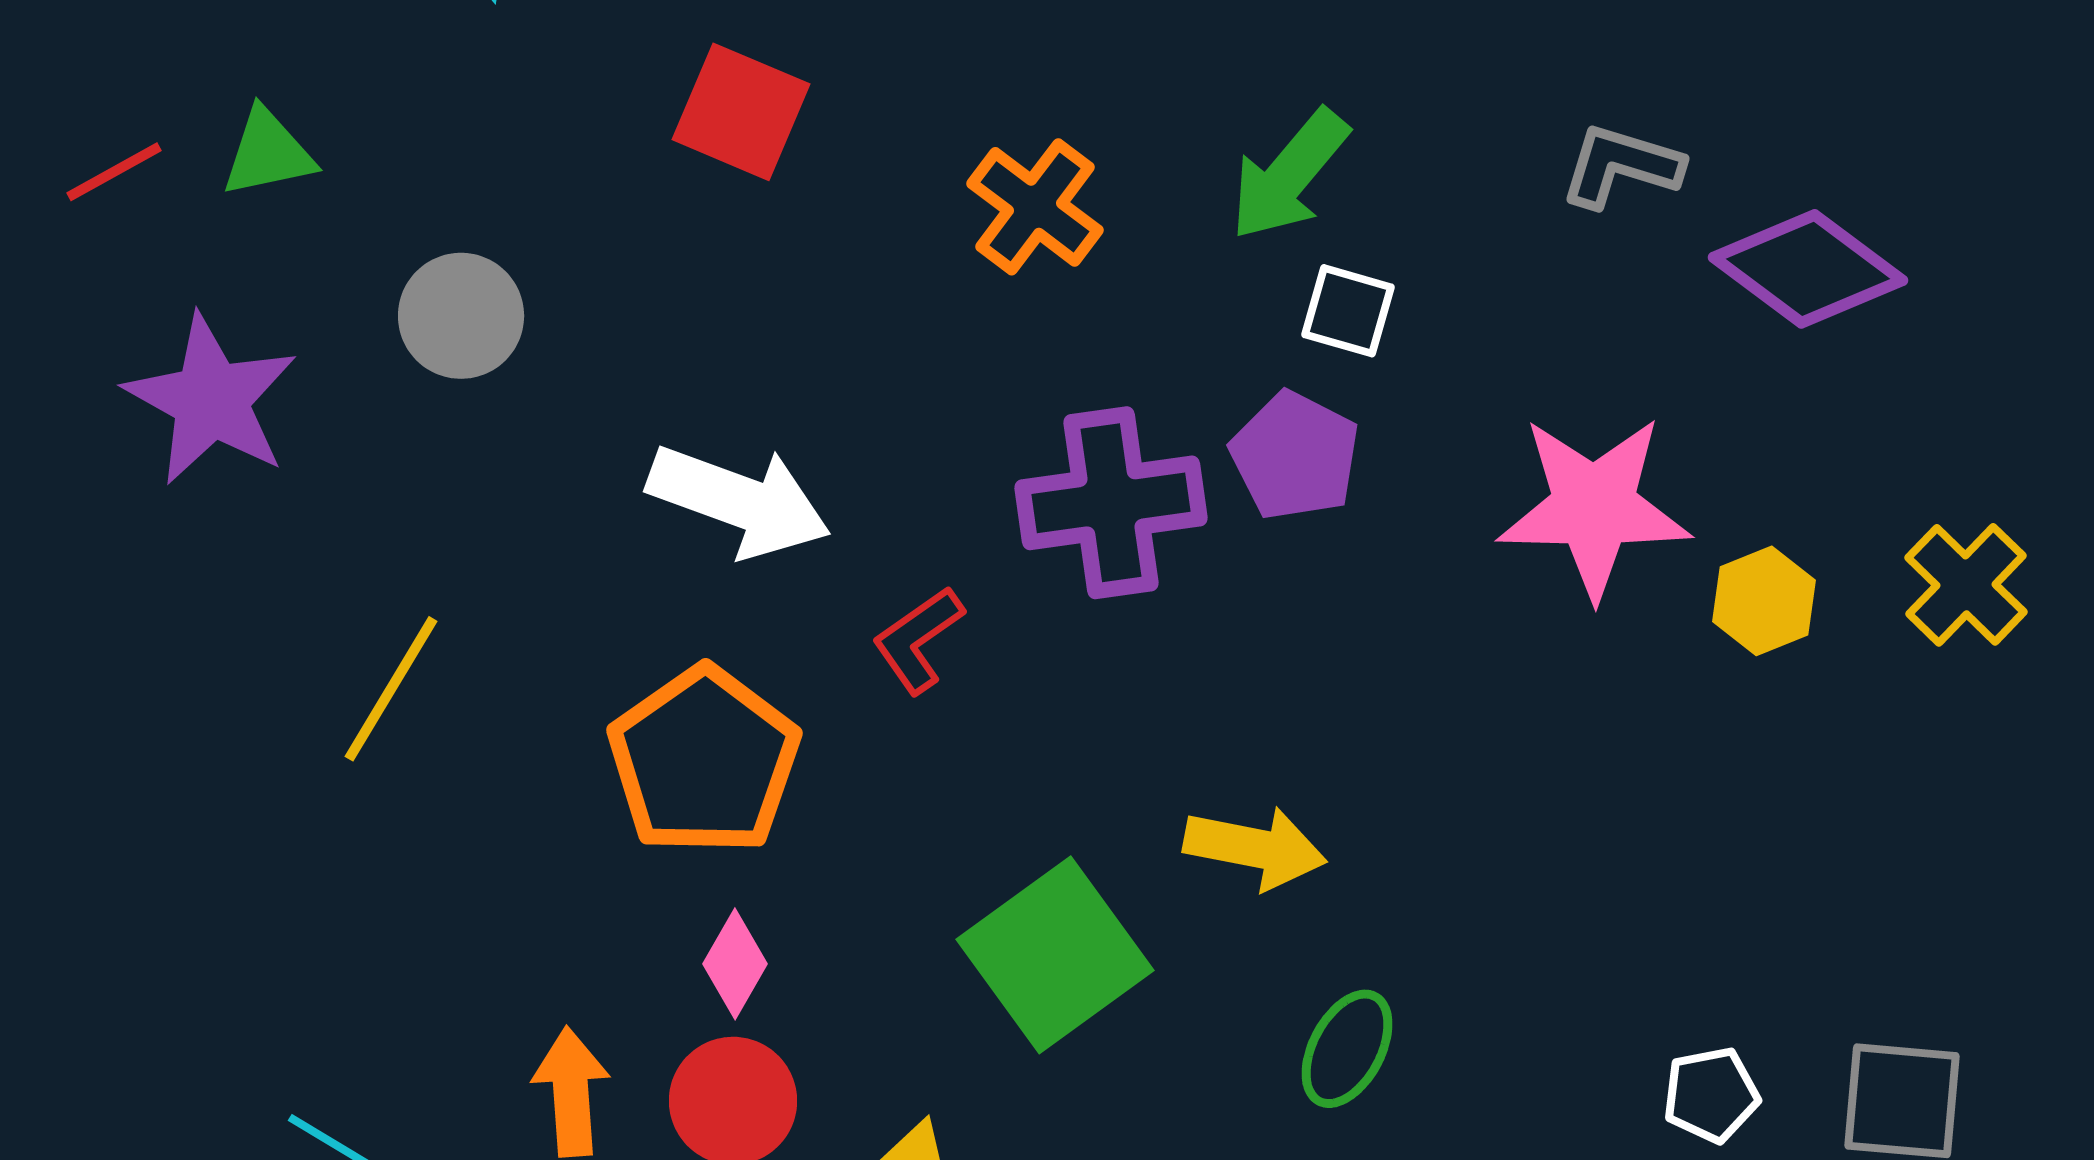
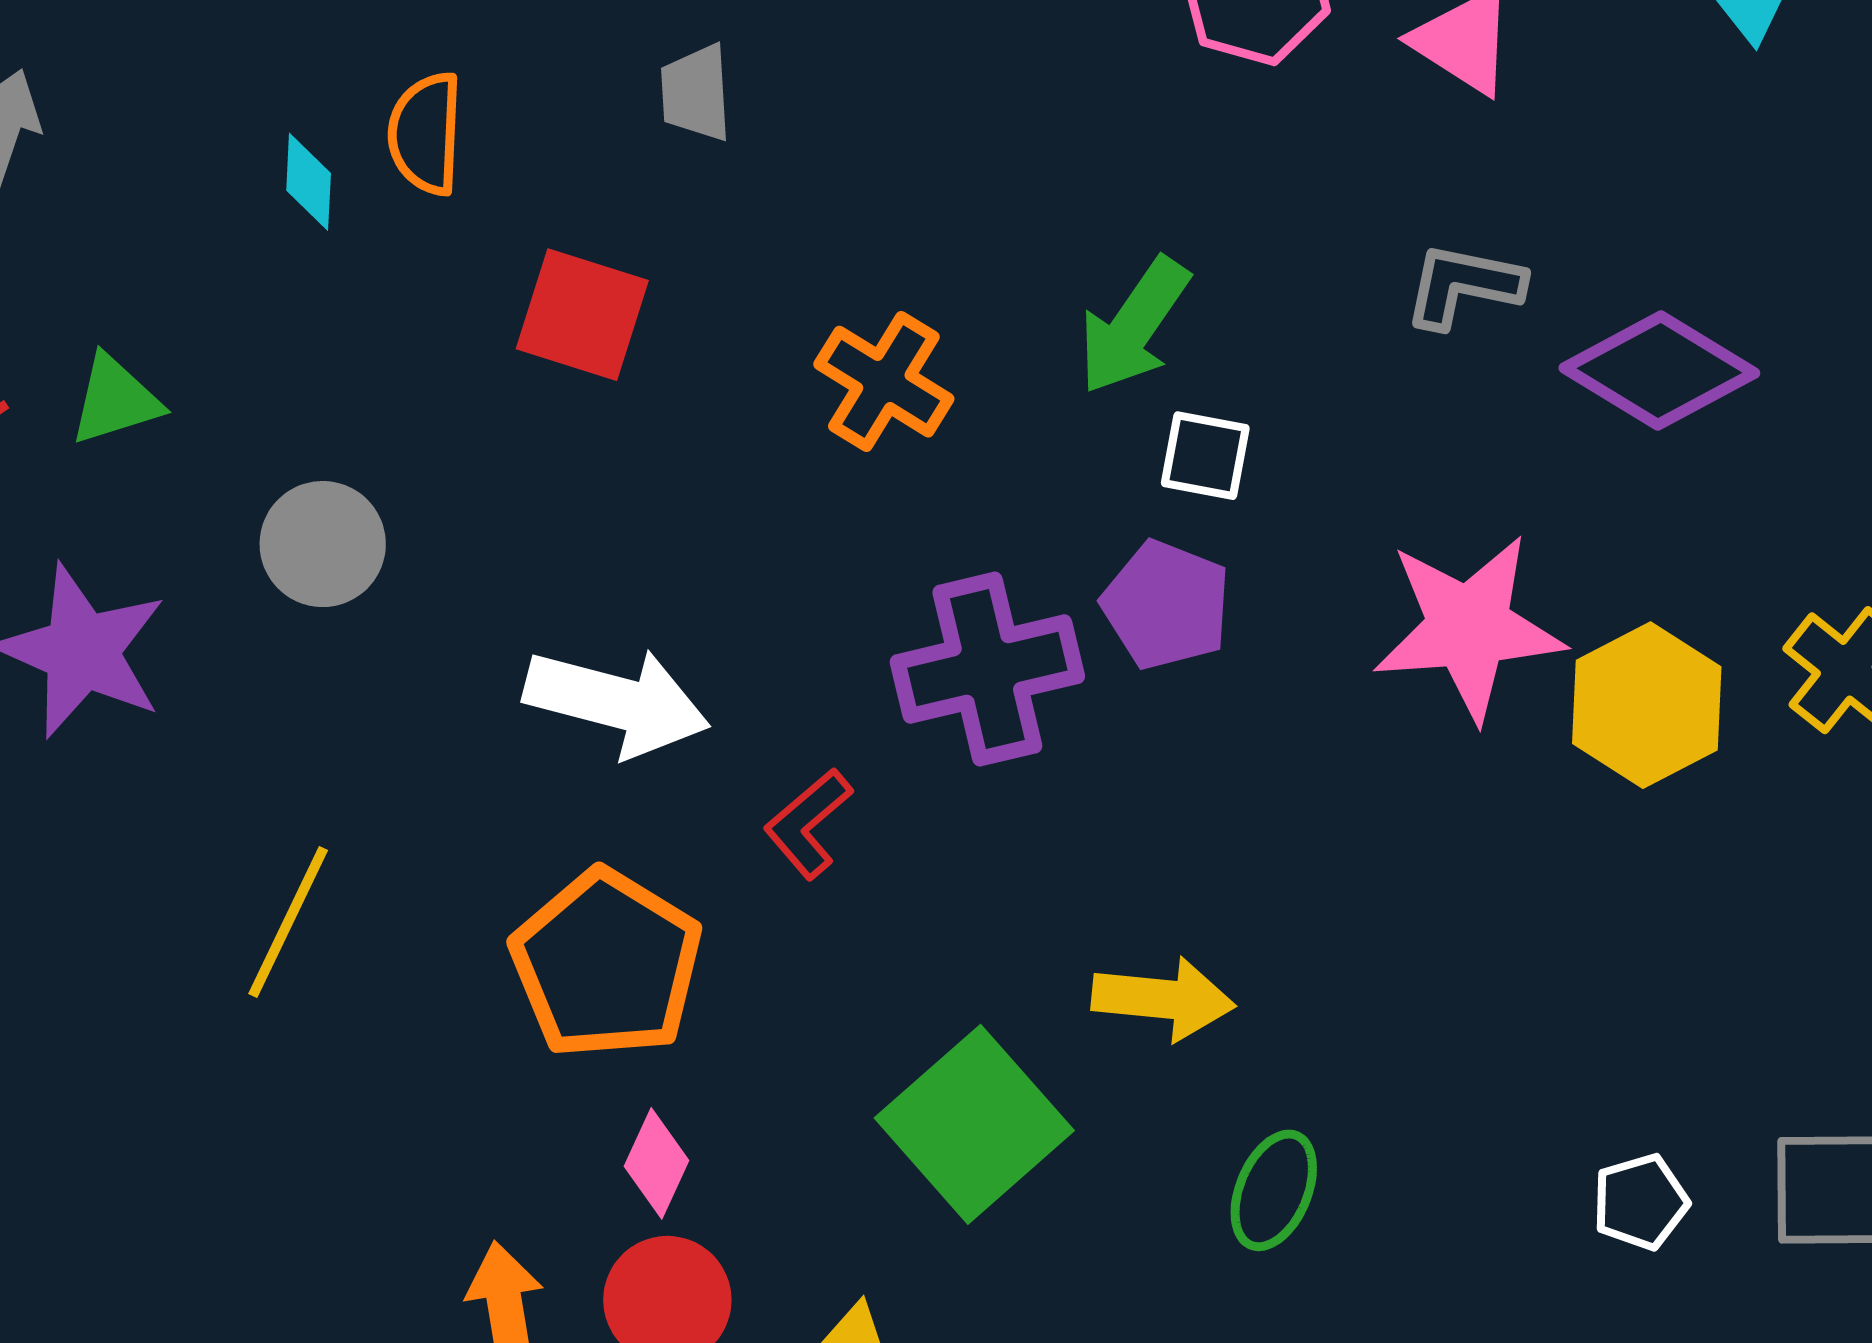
yellow hexagon: (1764, 601) -> (1647, 705), size x1.5

